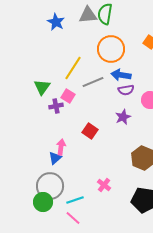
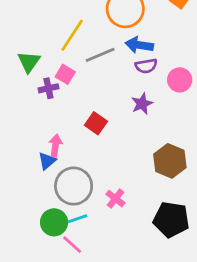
gray circle: (50, 186) -> (74, 186), moved
green circle: (43, 202) -> (54, 222), moved

